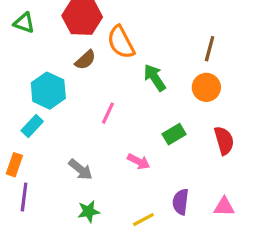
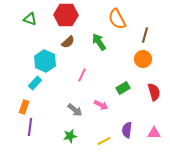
orange semicircle: (121, 42) -> (117, 19), moved
green arrow: (155, 78) -> (99, 42), moved
gray arrow: (81, 170) -> (75, 110), moved

